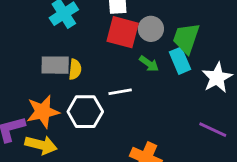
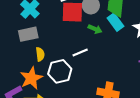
gray rectangle: (55, 65) -> (28, 34), moved
yellow semicircle: (75, 69) -> (40, 54), moved

